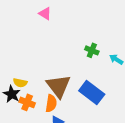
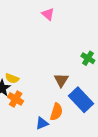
brown triangle: (58, 86) -> (61, 80), moved, size x0.6
orange semicircle: (51, 103) -> (56, 112), moved

